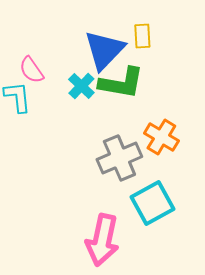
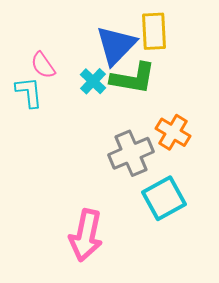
yellow rectangle: (142, 36) -> (154, 31), size x1.5
pink arrow: (102, 240) -> (86, 235), moved

